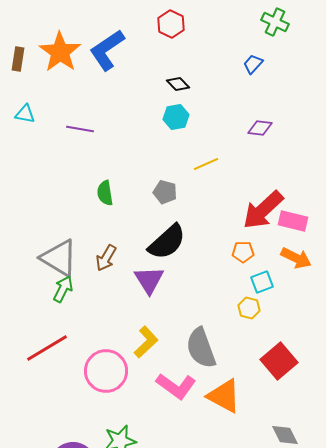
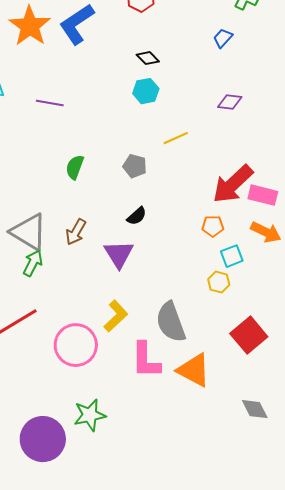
green semicircle: (105, 193) -> (75, 167), turned 30
black semicircle: (167, 242) -> (137, 216), size x0.5
pink L-shape: (176, 386) -> (146, 360), turned 54

